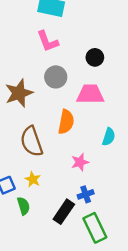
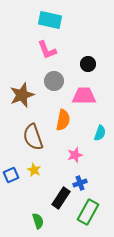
green semicircle: (23, 206) -> (38, 221), moved
green rectangle: (95, 228) -> (88, 212), turned 55

